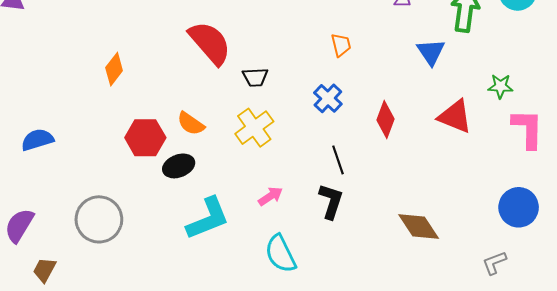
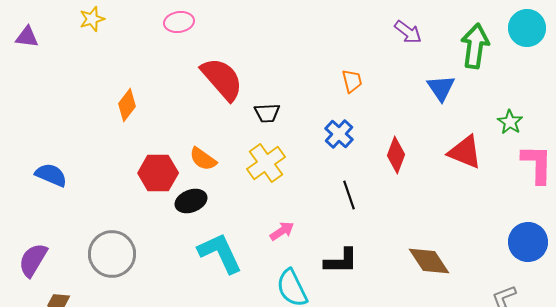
green star: (500, 86) -> (510, 122), turned 30
blue semicircle: (37, 140) -> (51, 175), turned 40
black L-shape: (331, 201) -> (341, 261), moved, turned 72
cyan L-shape: (208, 218) -> (220, 253), turned -93

